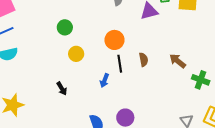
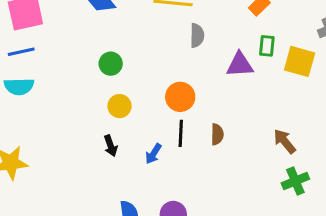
brown arrow: (178, 61) -> (285, 141), moved
green cross: (201, 80) -> (295, 181), turned 36
black arrow: (62, 89) -> (111, 146), moved

